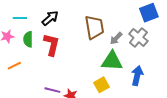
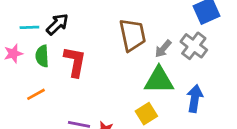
black arrow: (50, 18) -> (57, 24), moved
orange line: (14, 66) -> (36, 94), moved

